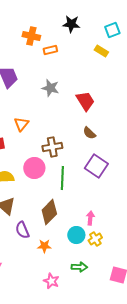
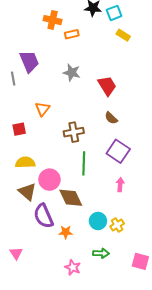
cyan square: (112, 30) -> (114, 13), moved
pink circle: (34, 168) -> (49, 180), moved
brown diamond: (49, 212) -> (71, 198), turned -70
pink arrow: (90, 218) -> (120, 185), moved
purple semicircle: (22, 230) -> (43, 216), size x1.4

